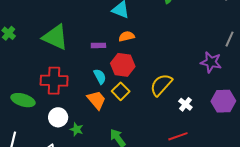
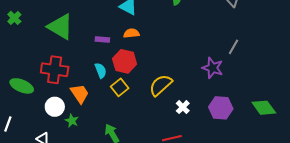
orange trapezoid: (96, 100) -> (80, 94), moved

